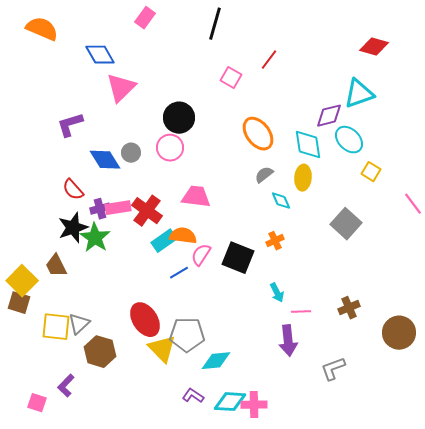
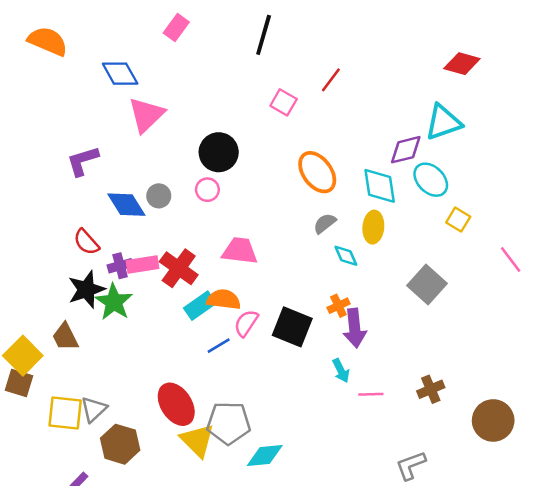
pink circle: (170, 148) -> (207, 190), size x0.7
purple arrow: (288, 341) -> (355, 328), moved

